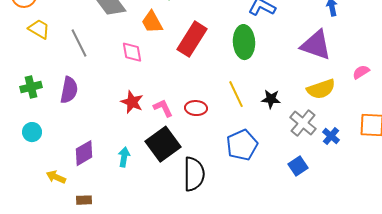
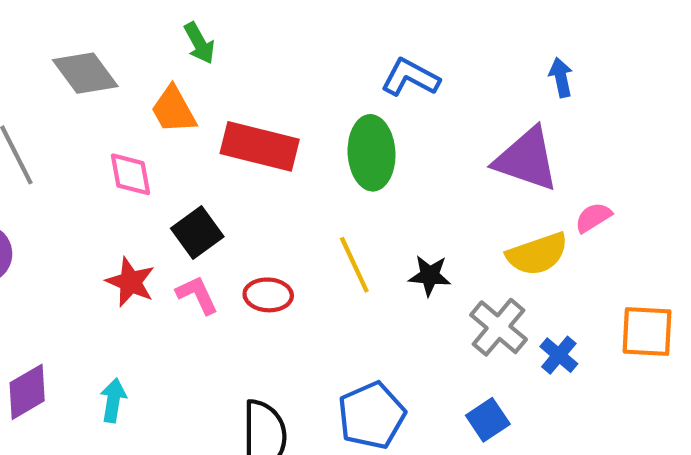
red rectangle: (192, 39) -> (260, 146), turned 72
pink semicircle: (361, 72) -> (593, 217), moved
black square: (163, 144) -> (197, 232), moved, size x0.7
blue pentagon: (242, 145) -> (372, 415), moved

